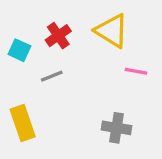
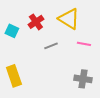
gray line: (52, 76) -> (51, 46), moved
gray cross: (117, 128) -> (83, 79), moved

